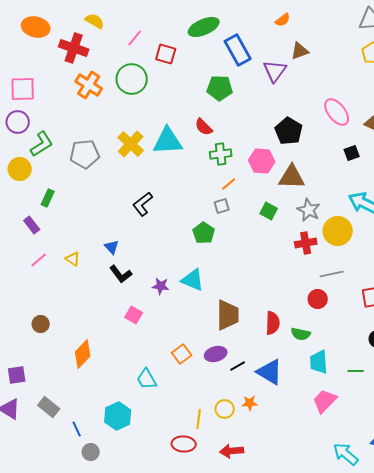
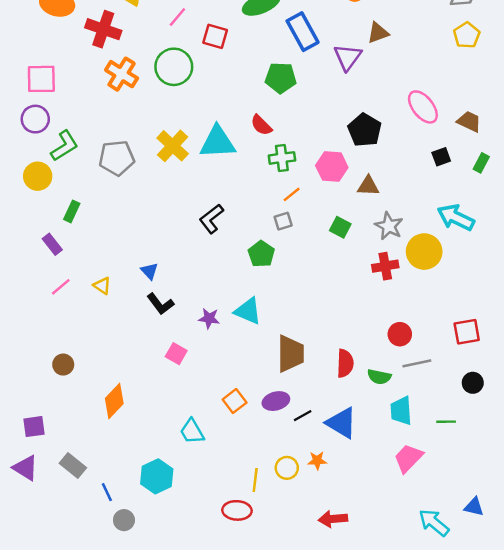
brown triangle: (292, 177) -> (368, 186), size x0.7
black L-shape: (143, 204) -> (211, 219), moved
gray line: (332, 274) -> (417, 363), moved
red arrow: (232, 451) -> (333, 519), moved

